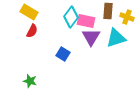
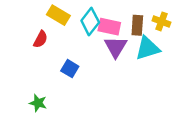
brown rectangle: (108, 11) -> (137, 25), moved
yellow rectangle: (29, 12) -> (58, 15), moved
blue square: (63, 54) -> (70, 69), moved

